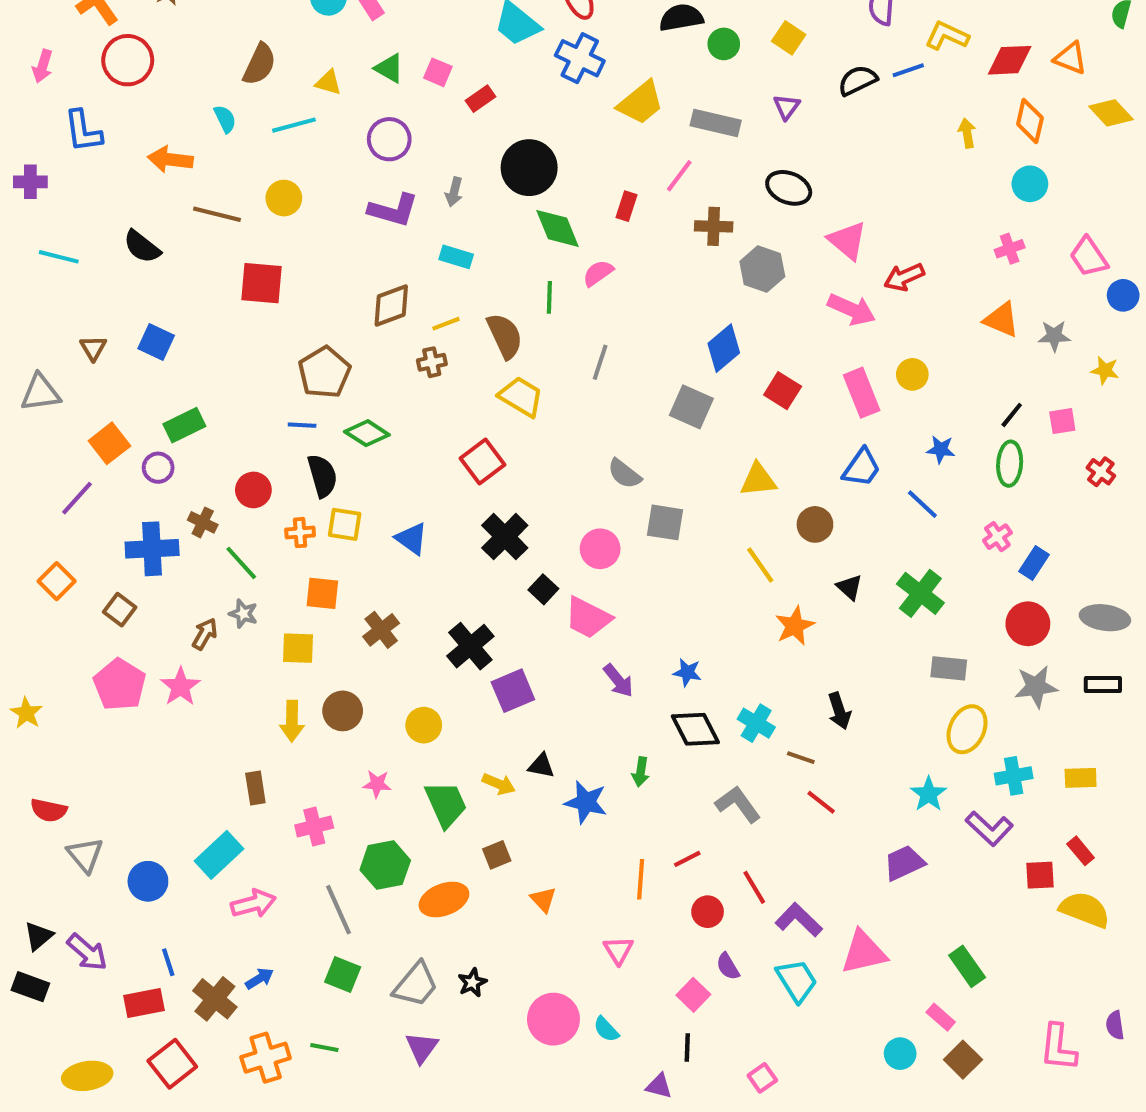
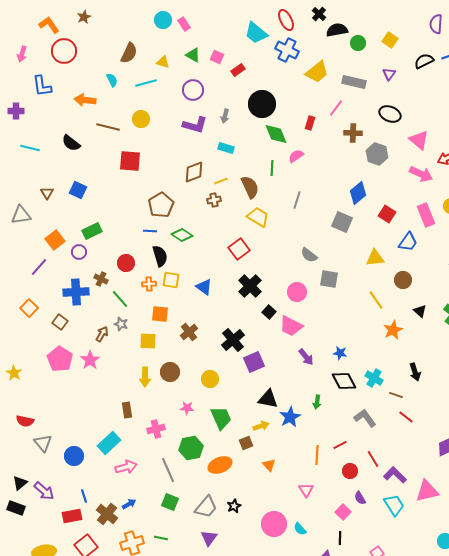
blue trapezoid: (862, 468) -> (408, 242), moved
black triangle: (541, 766) -> (268, 399), size x1.5
yellow arrow: (499, 784) -> (261, 426), moved, turned -42
blue star: (586, 802) -> (290, 417), turned 30

